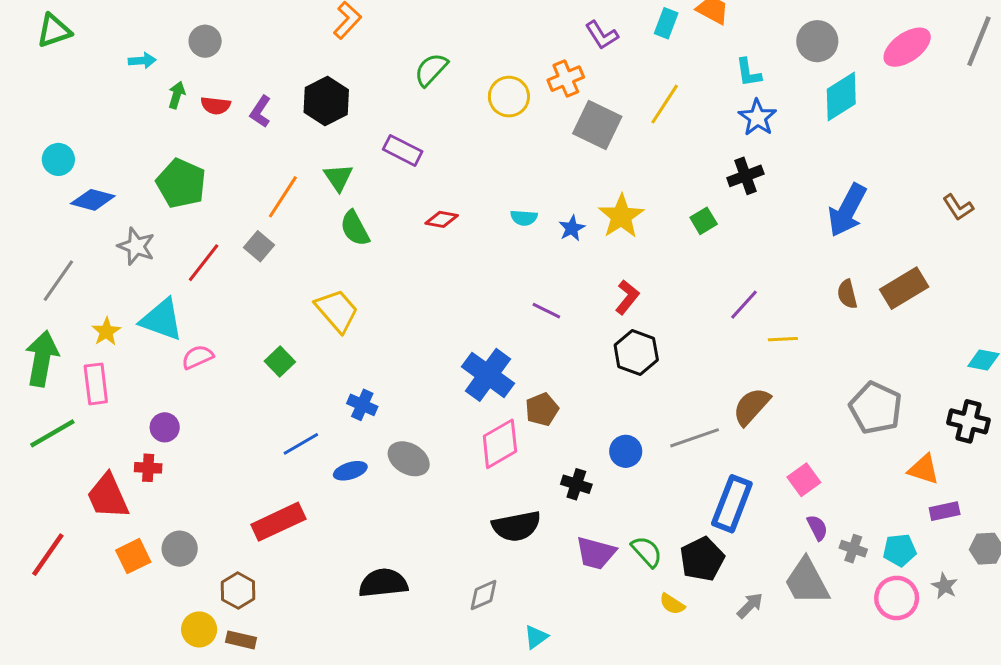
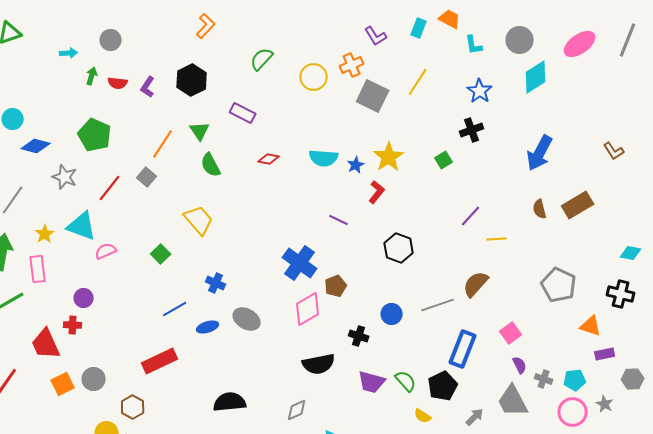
cyan L-shape: (748, 73) -> (474, 45), moved
cyan semicircle: (524, 218) -> (324, 158), size x1.6
red L-shape: (627, 297) -> (377, 192), moved

